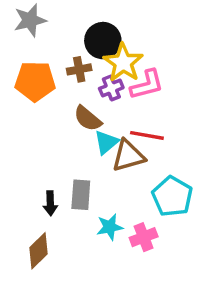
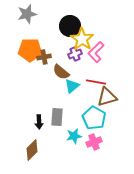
brown cross: (79, 69) -> (44, 57), moved
pink L-shape: (147, 85) -> (96, 52), turned 150
brown triangle: (128, 156) -> (107, 97), moved
cyan pentagon: (172, 196) -> (94, 118), moved

